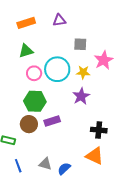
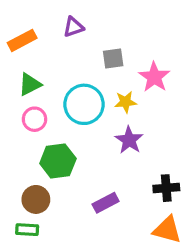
pink circle: (34, 73) -> (35, 119), moved
purple rectangle: (52, 121) -> (106, 203), moved
brown circle: (29, 124) -> (36, 199), moved

